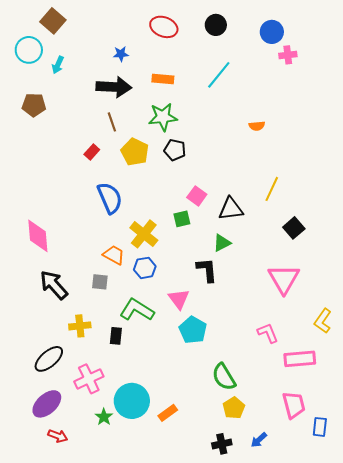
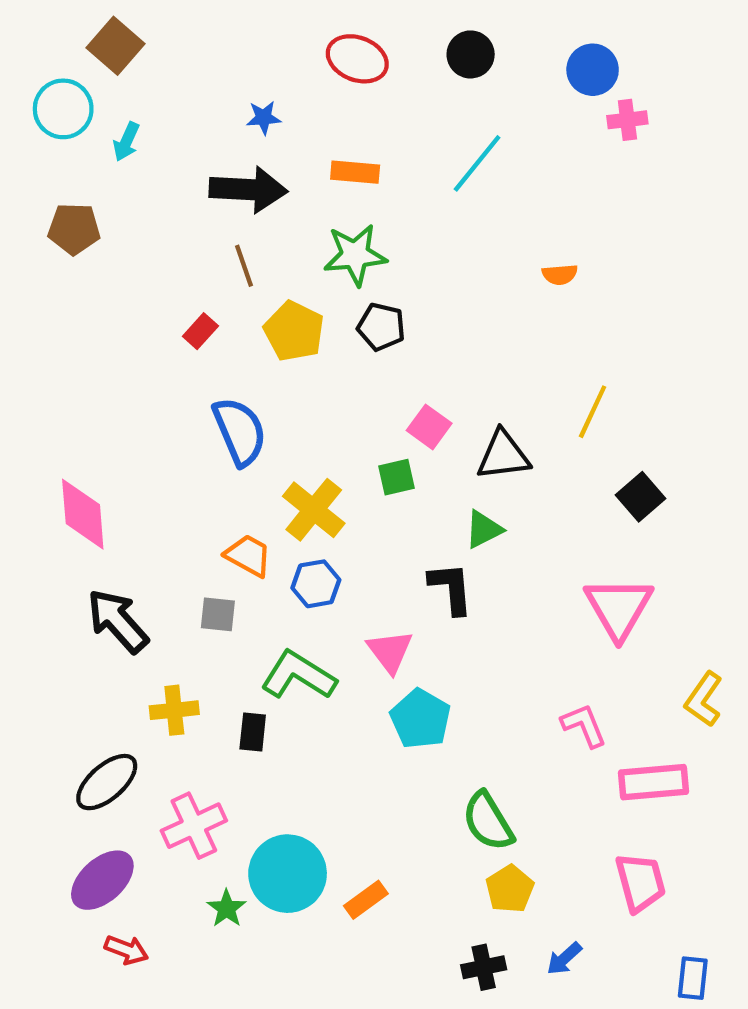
blue rectangle: (320, 427) -> (693, 978), moved

